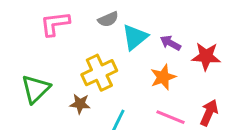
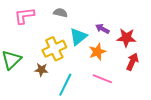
gray semicircle: (108, 19) -> (60, 13), turned -144
cyan triangle: (135, 37) -> (78, 37), moved
red arrow: (209, 113) -> (132, 62), moved

